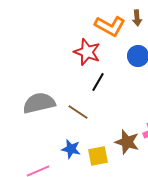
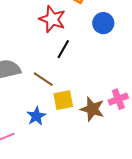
blue star: (71, 149) -> (36, 116), turned 30
yellow square: (98, 156) -> (63, 100), moved

